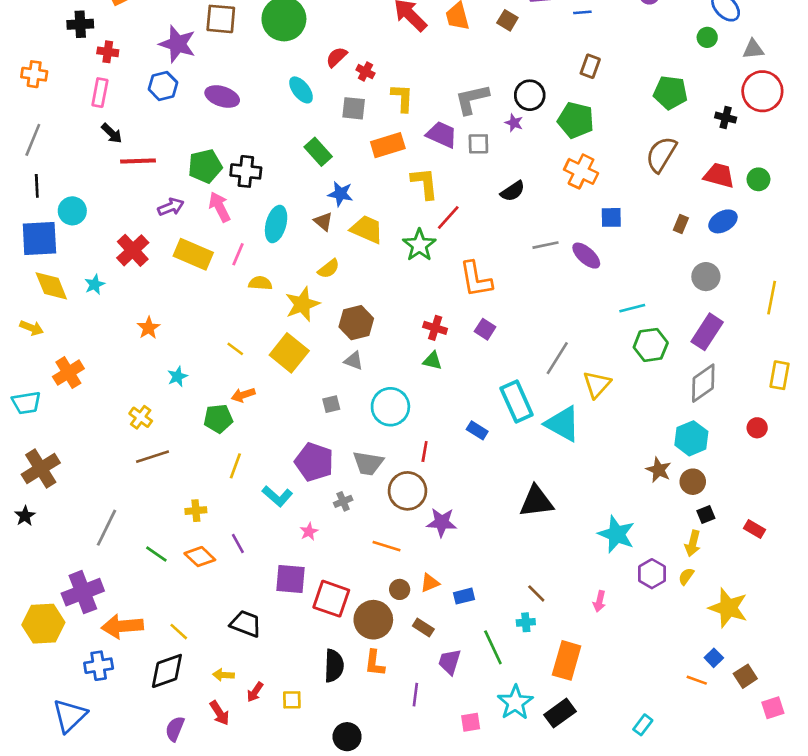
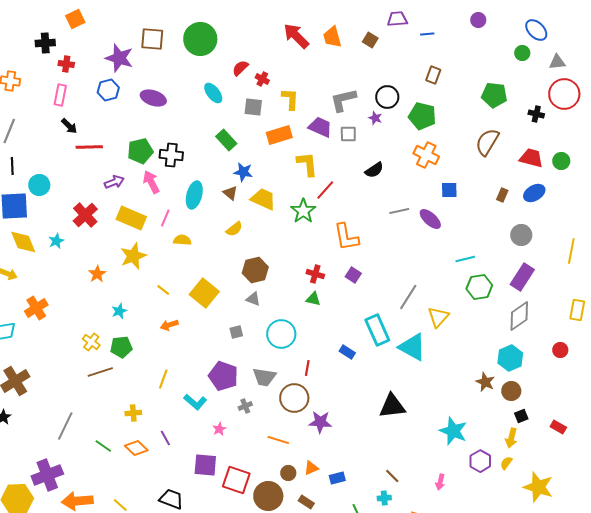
yellow star: (302, 304) -> (133, 256), moved
green pentagon: (218, 419) -> (121, 347), moved

